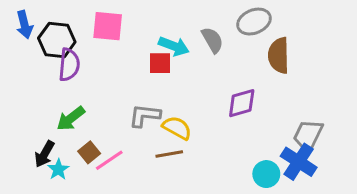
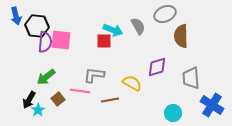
pink square: (108, 26) -> (61, 40), moved
yellow semicircle: (177, 128) -> (132, 83), moved
gray trapezoid: (308, 136) -> (191, 78), moved, turned -30
pink line: (109, 160) -> (80, 91), moved, turned 42
blue cross: (299, 162) -> (212, 105), moved

